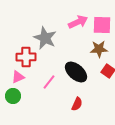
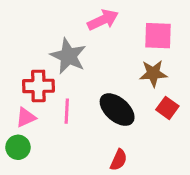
pink arrow: (78, 22) -> (103, 20), moved
pink line: (49, 82) -> (67, 111), moved, turned -35

